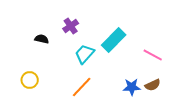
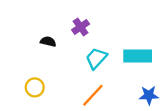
cyan rectangle: (114, 40) -> (138, 56), moved, turned 45

